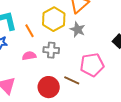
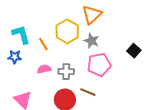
gray cross: (51, 50) -> (66, 72), moved
pink pentagon: (92, 65) -> (99, 65), moved

